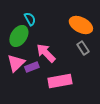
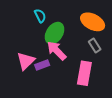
green ellipse: (19, 36) -> (55, 33), moved
pink rectangle: (60, 81) -> (84, 73), moved, turned -70

